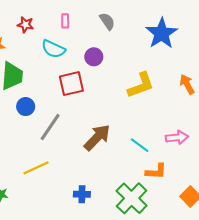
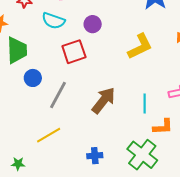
cyan line: (140, 145) -> (145, 103), turned 60

